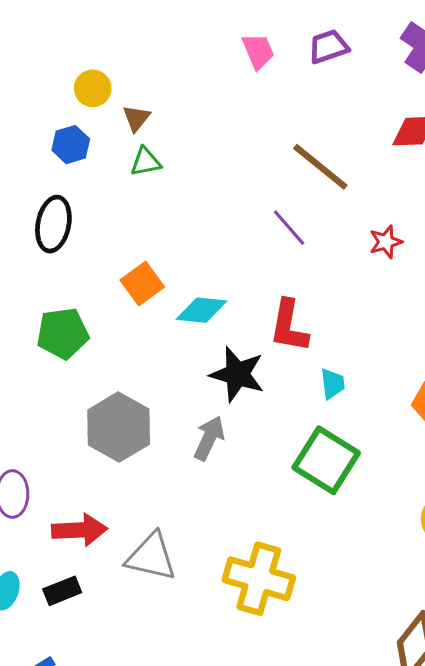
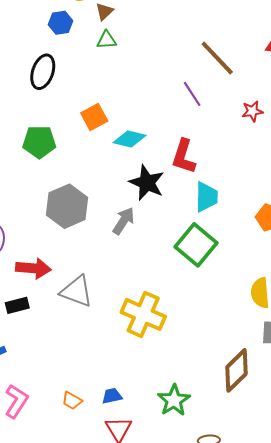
cyan trapezoid: (332, 384) -> (206, 197), size x1.5

